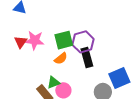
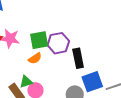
black rectangle: (87, 58) -> (78, 58), moved

